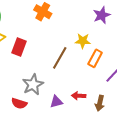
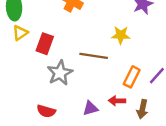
brown line: (60, 58) -> (94, 56), turned 70
orange rectangle: (95, 58) -> (132, 77), moved
gray star: (33, 85) -> (60, 73), moved

